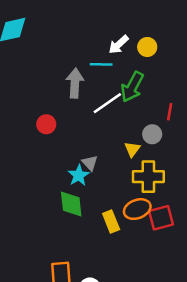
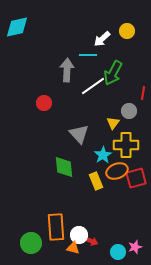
yellow circle: (147, 47) -> (127, 31), moved
gray triangle: (90, 163) -> (79, 134), size x1.5
cyan star: (79, 175) -> (103, 155), moved

